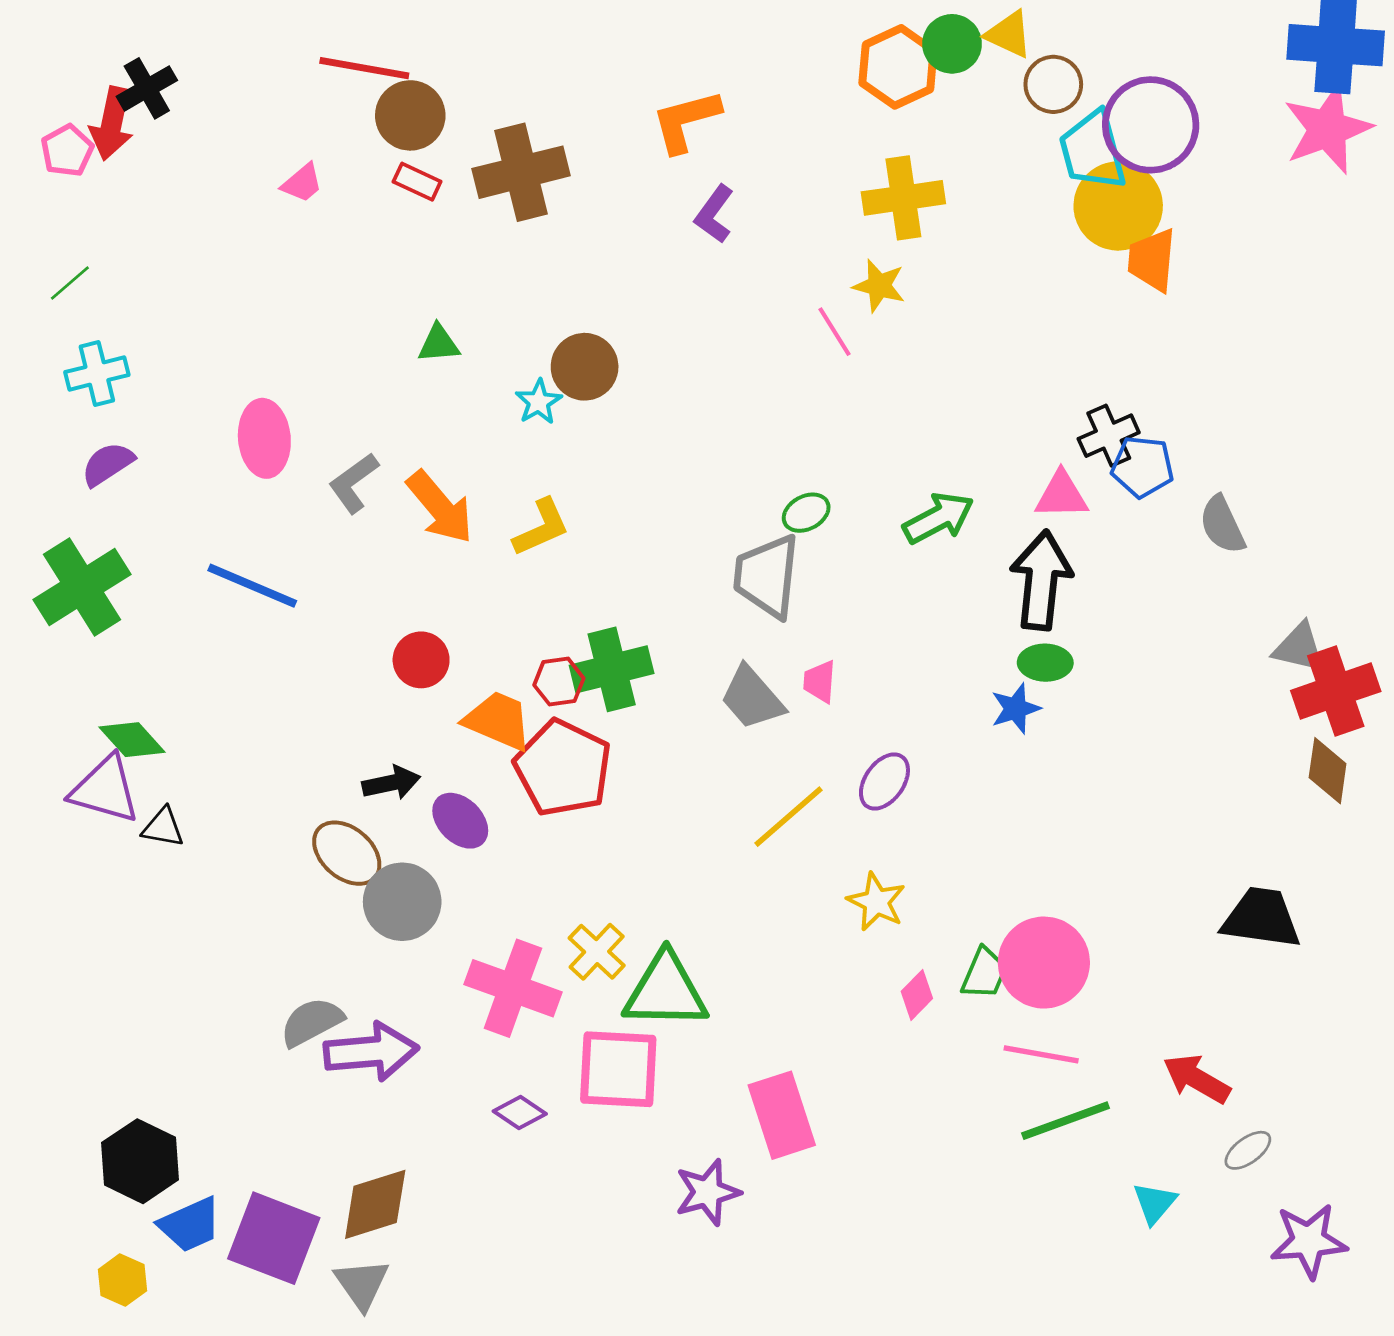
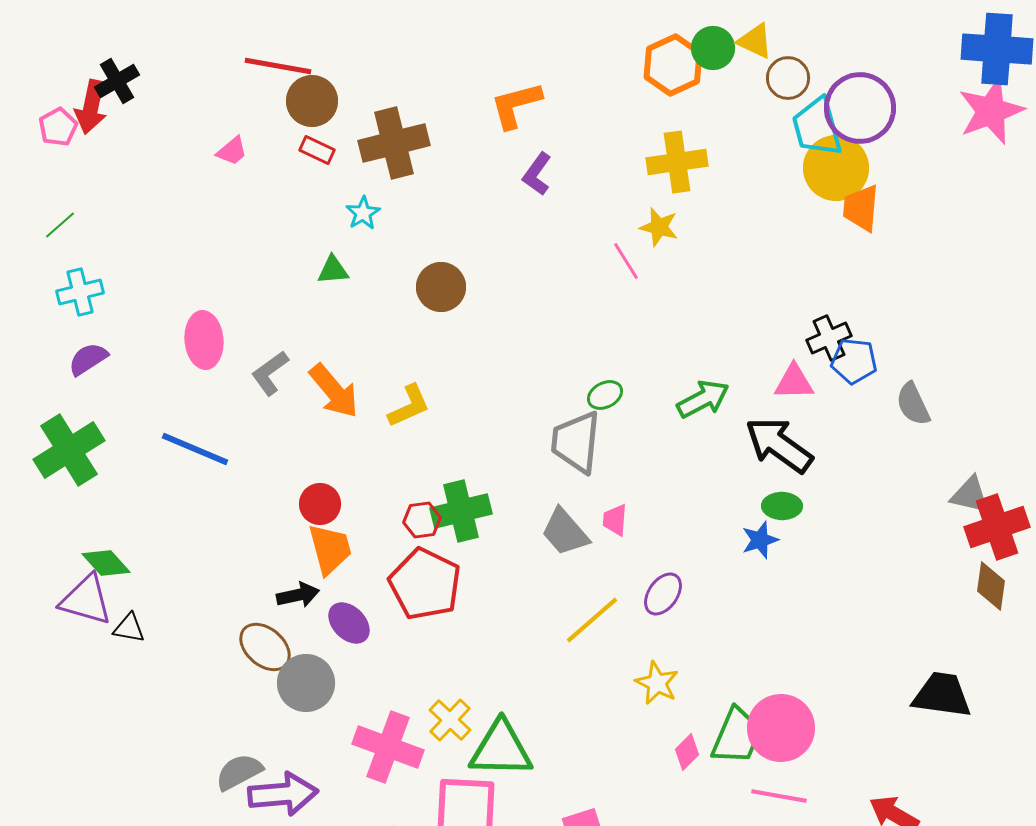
cyan star: (539, 402) -> (363, 213), moved
black arrow: (1041, 580) -> (779, 445), turned -60
orange trapezoid: (498, 721) -> (330, 549), moved, turned 52
green trapezoid: (984, 973) -> (737, 736), size x1.5

